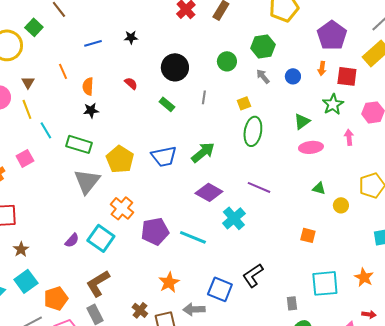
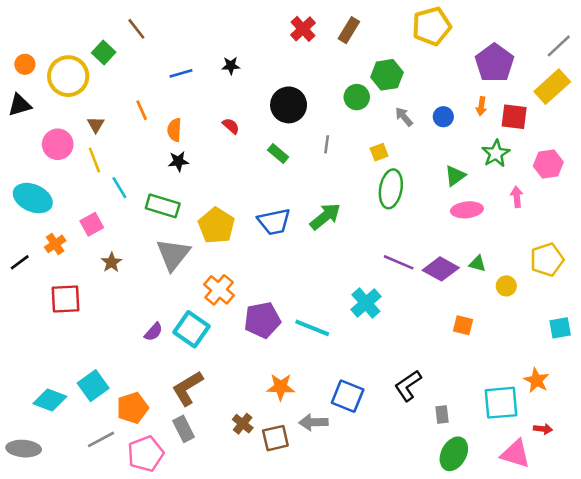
green hexagon: (263, 46) -> (387, 75), moved
purple diamond: (209, 192) -> (441, 269), moved
brown star: (21, 249) -> (111, 262), moved
black L-shape: (253, 275) -> (408, 386), moved
orange star: (169, 282) -> (281, 387), turned 30
cyan square: (325, 283) -> (501, 403), moved

